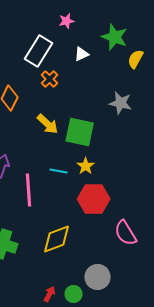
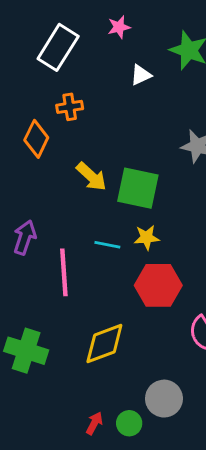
white rectangle: (39, 51) -> (58, 47), moved
orange cross: (50, 79) -> (70, 107), moved, turned 36
yellow star: (86, 166) -> (147, 237), turned 30

